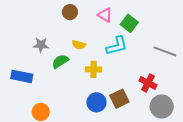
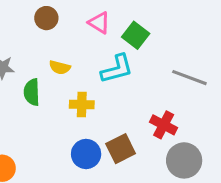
green semicircle: (60, 61) -> (32, 92), turned -60

